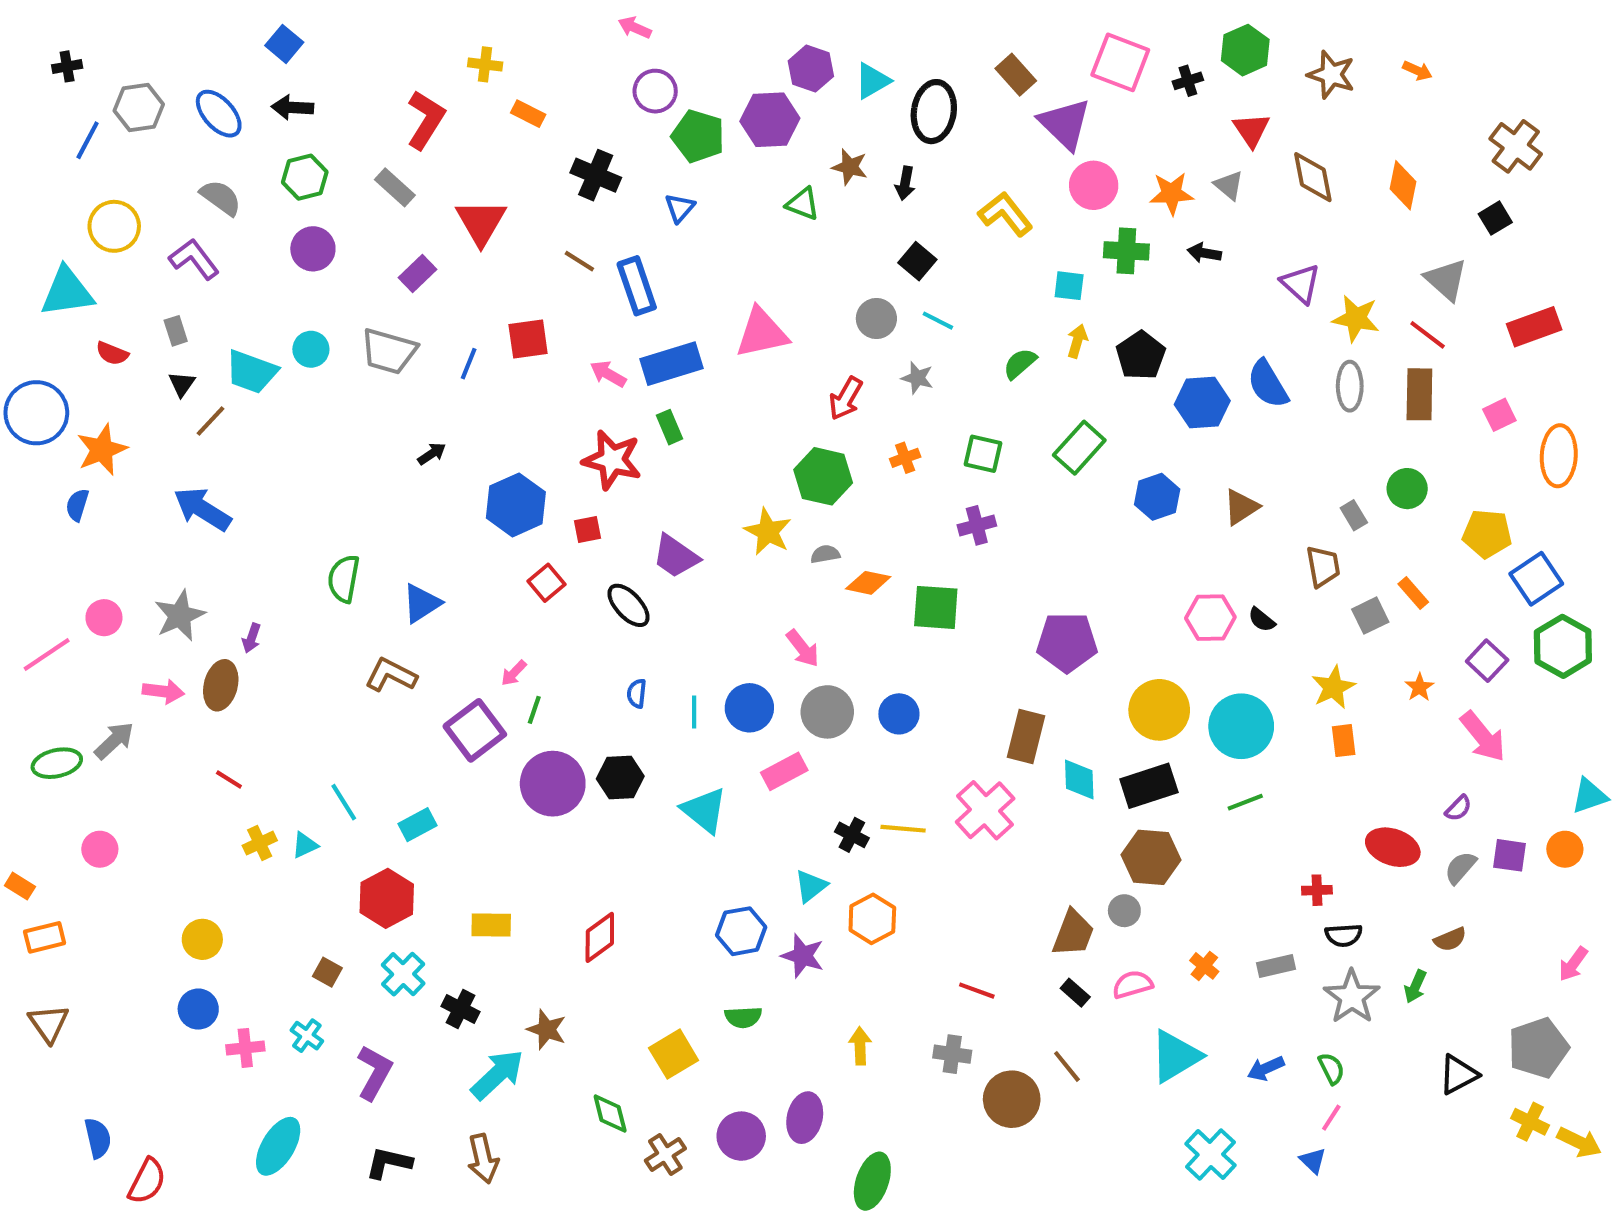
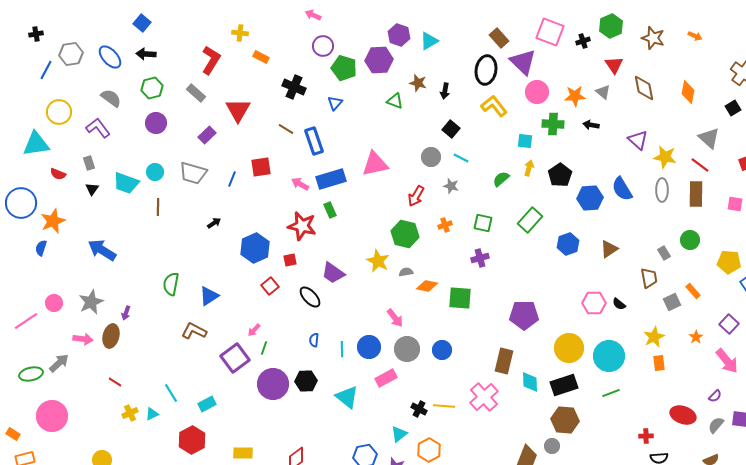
black ellipse: (934, 112) -> (486, 70), moved
pink square: (1499, 415) -> (735, 204), turned 35
brown line: (211, 421) -> (158, 207), moved, turned -42
pink circle: (100, 849) -> (52, 416), size x1.8

